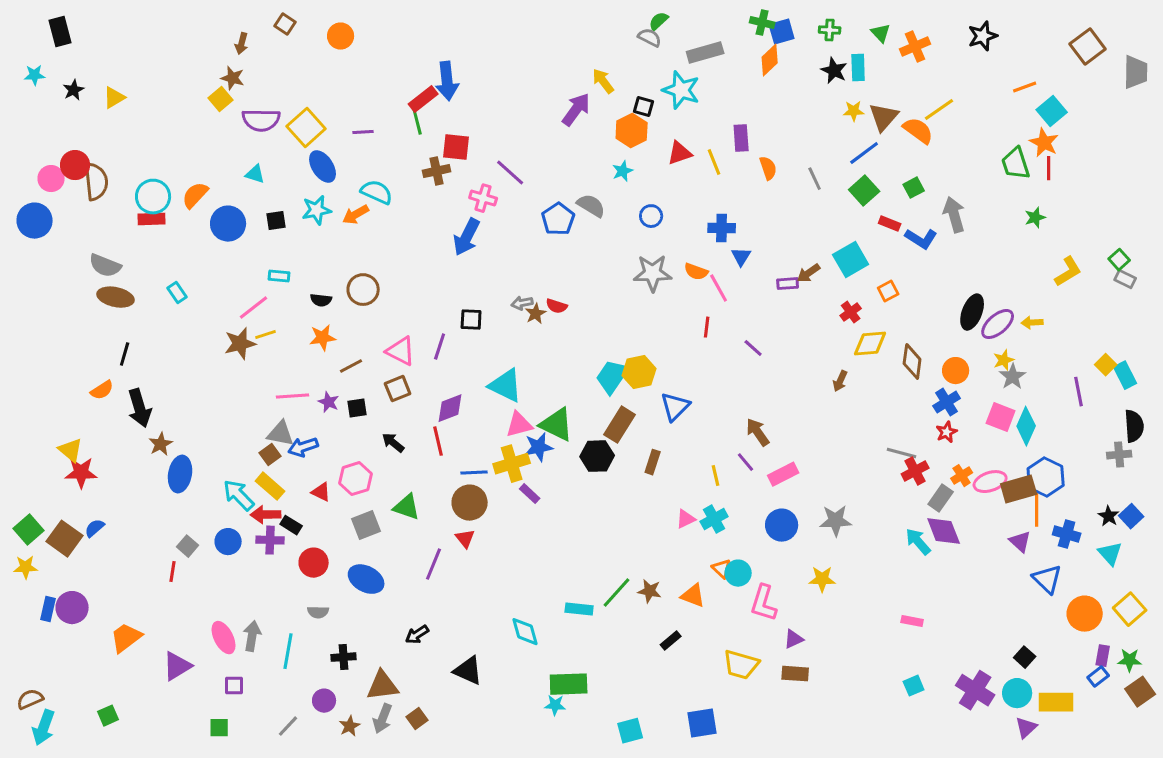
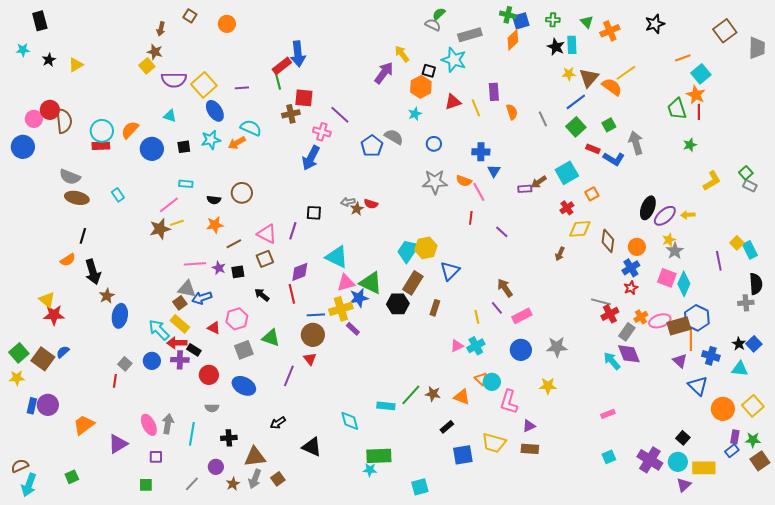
cyan triangle: (1110, 554) -> (740, 369), turned -42
pink rectangle: (912, 621) -> (608, 414), turned -32
blue square: (702, 723) -> (463, 455), moved

